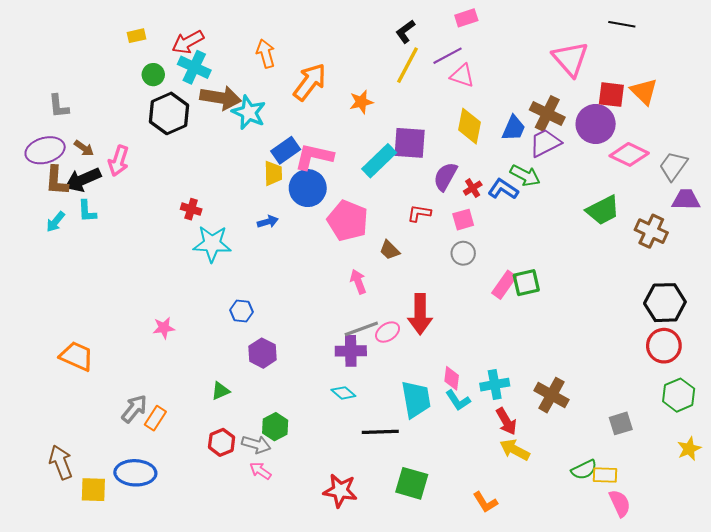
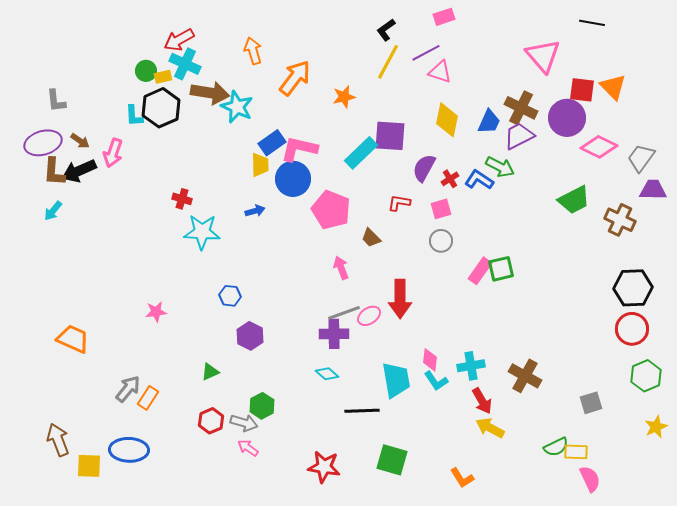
yellow rectangle: (136, 36) -> (163, 77), moved
cyan L-shape: (87, 211) -> (134, 116), moved

